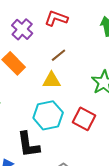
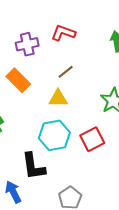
purple cross: (22, 29) -> (27, 44), turned 35
red square: (84, 119) -> (92, 139), turned 35

